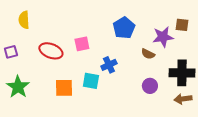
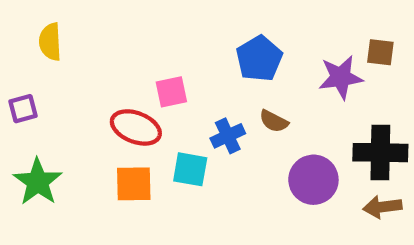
red ellipse: (51, 51) -> (136, 127), moved
brown semicircle: (148, 54) -> (274, 121), moved
purple circle: (150, 86) -> (313, 180), size x1.5

